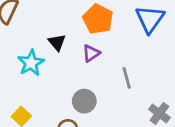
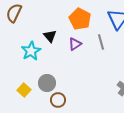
gray line: (127, 78) -> (101, 42), moved
gray circle: (84, 101) -> (47, 83), moved

